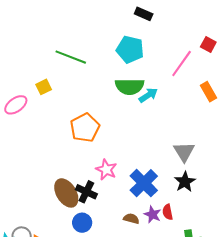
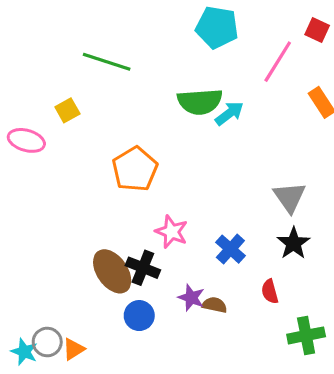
cyan pentagon: (130, 49) -> (217, 27), moved
pink ellipse: (16, 105) -> (26, 140), turned 55
blue cross: (144, 183) -> (230, 249), size x0.7
purple star: (153, 214) -> (191, 298), moved

